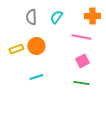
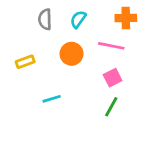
orange circle: (36, 46) -> (72, 54), moved
green line: (81, 83) -> (111, 107), turned -70

